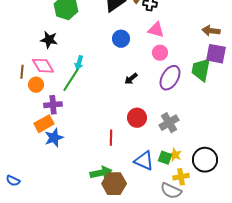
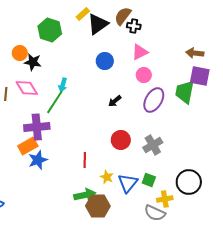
pink triangle: (156, 30) -> (140, 52), turned -42
orange circle: (36, 85) -> (20, 53), moved
purple cross: (53, 105) -> (37, 127), size x1.4
red line: (111, 138) -> (85, 160), moved
yellow star: (175, 155) -> (107, 177), moved
blue triangle: (144, 161) -> (128, 183), turned 45

